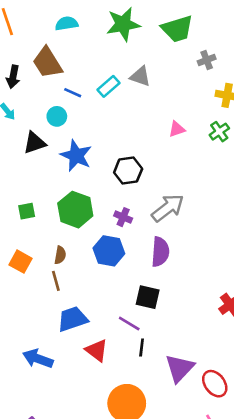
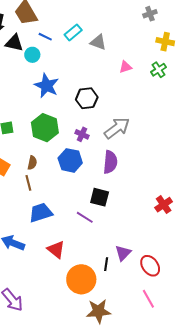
gray triangle: (140, 76) -> (98, 42), moved
black triangle: (35, 143) -> (14, 43), moved, turned 30
black line: (142, 348) -> (106, 264), moved
red triangle: (97, 350) -> (56, 250), moved
purple triangle: (180, 368) -> (123, 253), size x0.7

